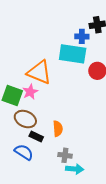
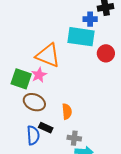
black rectangle: (36, 137) -> (46, 128), moved
blue semicircle: (24, 152) -> (33, 135), turned 54

